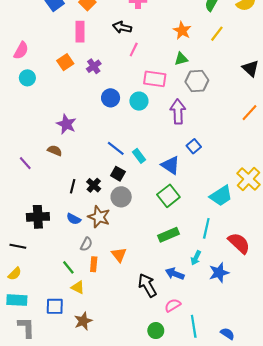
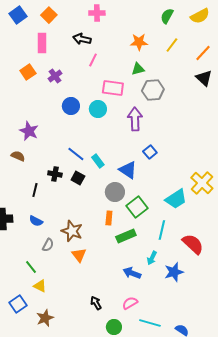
orange star: (182, 30) -> (139, 42), turned -30
orange line: (250, 113) -> (203, 53), moved
black cross: (94, 185) -> (55, 174), moved, turned -32
green square: (168, 196) -> (137, 207), moved
gray circle: (121, 197) -> (115, 192), moved
brown star: (99, 217) -> (72, 231), moved
orange rectangle: (94, 264) -> (109, 218), moved
black arrow: (147, 285) -> (96, 303), moved, size x0.6
blue square: (55, 306) -> (18, 304), turned -36
cyan line: (194, 326) -> (150, 323), turned -65

